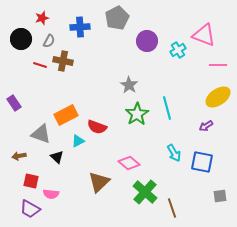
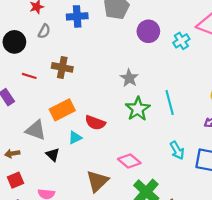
black circle: (21, 39) -> (14, 42), moved
brown cross: (63, 61) -> (62, 67), moved
red line: (40, 65) -> (29, 76), moved
red square: (31, 181) -> (15, 180), moved, turned -35

